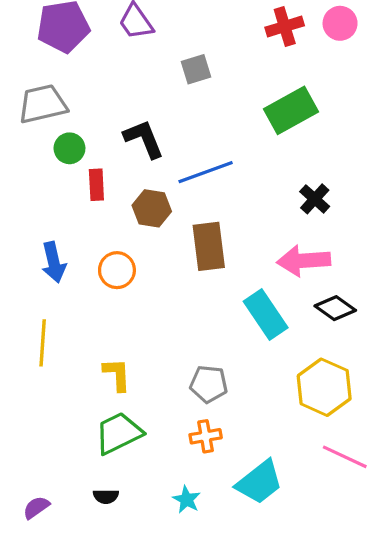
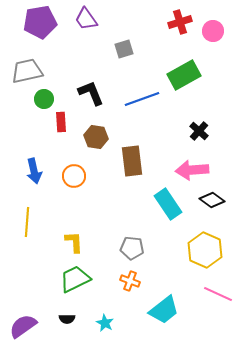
pink circle: (340, 23) -> (213, 31), moved
blue line: (206, 172) -> (142, 99), moved
orange cross: (206, 436) -> (130, 281), turned 30
cyan star: (187, 500) -> (105, 323), moved
purple semicircle: (36, 507) -> (23, 326), size x1.6

